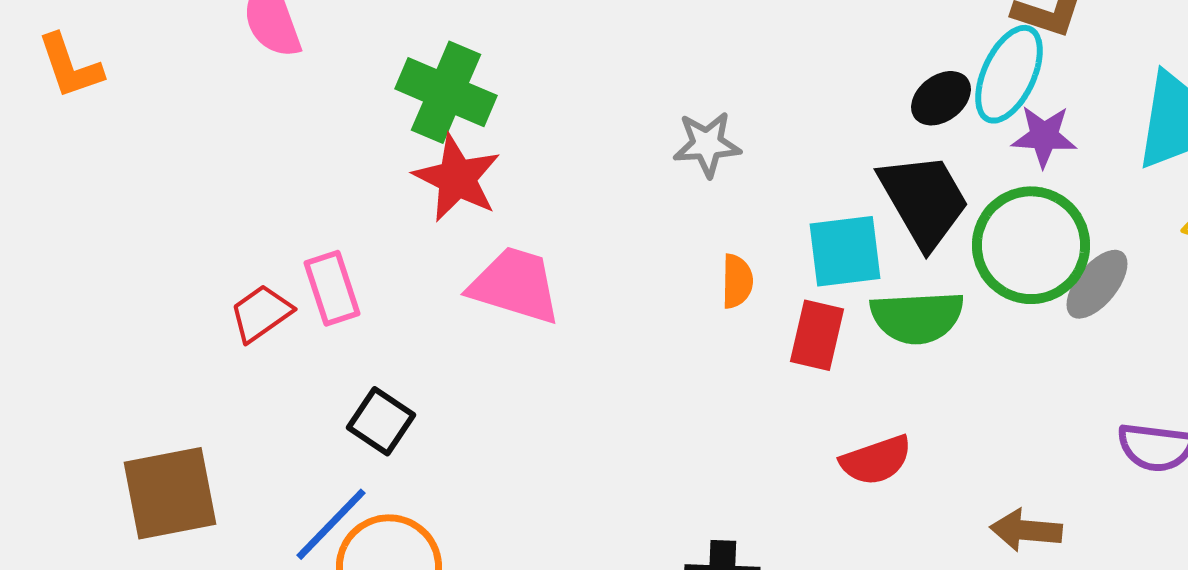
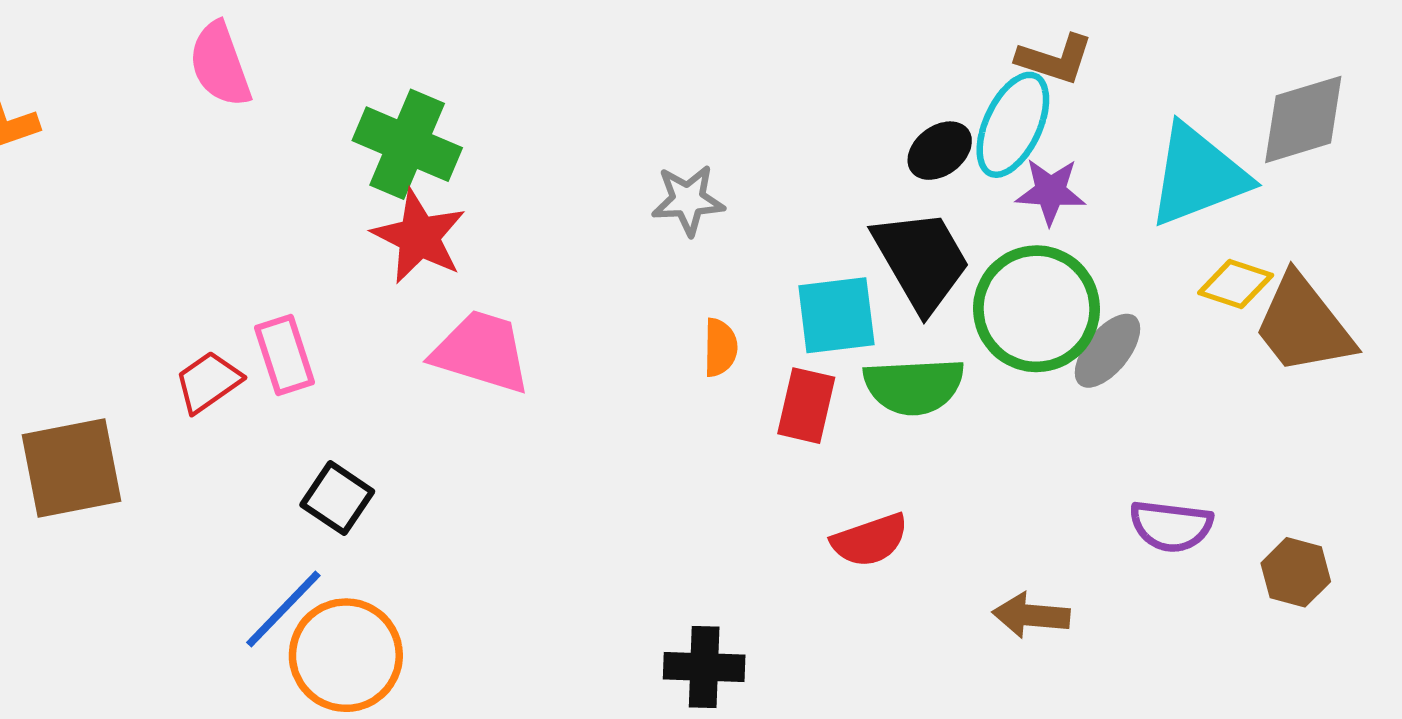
brown square: (170, 493) -> (72, 468), moved

